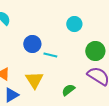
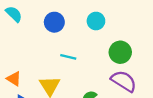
blue circle: (32, 44) -> (54, 22), moved

